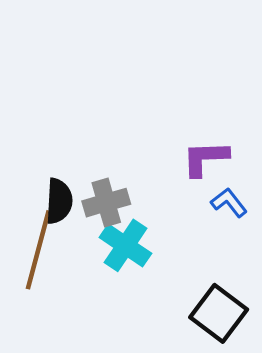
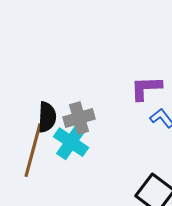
cyan cross: (125, 245) -> (71, 142), moved

